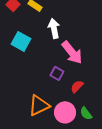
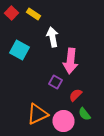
pink arrow: (72, 52) -> (70, 61), turned 45
green semicircle: (86, 113) -> (84, 114), moved

